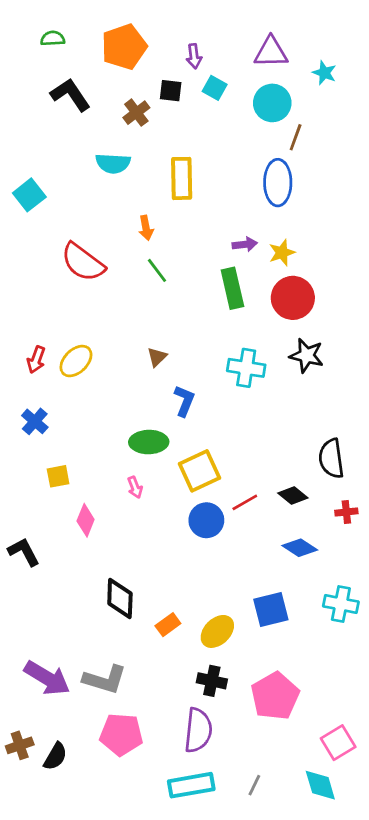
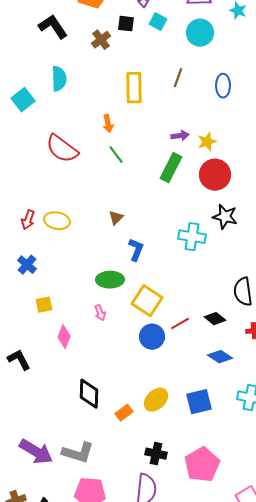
brown line: (296, 137) -> (178, 78), moved
cyan semicircle: (113, 163) -> (59, 79), moved, turned -95
blue ellipse: (278, 183) -> (223, 86), moved, size x0.7
green rectangle: (232, 288) -> (171, 168), turned 40
yellow ellipse: (76, 361) -> (57, 221), turned 55
cyan cross: (246, 368) -> (192, 237), moved
yellow square: (200, 471) -> (147, 301), turned -32
yellow ellipse: (217, 631) -> (156, 400), moved

